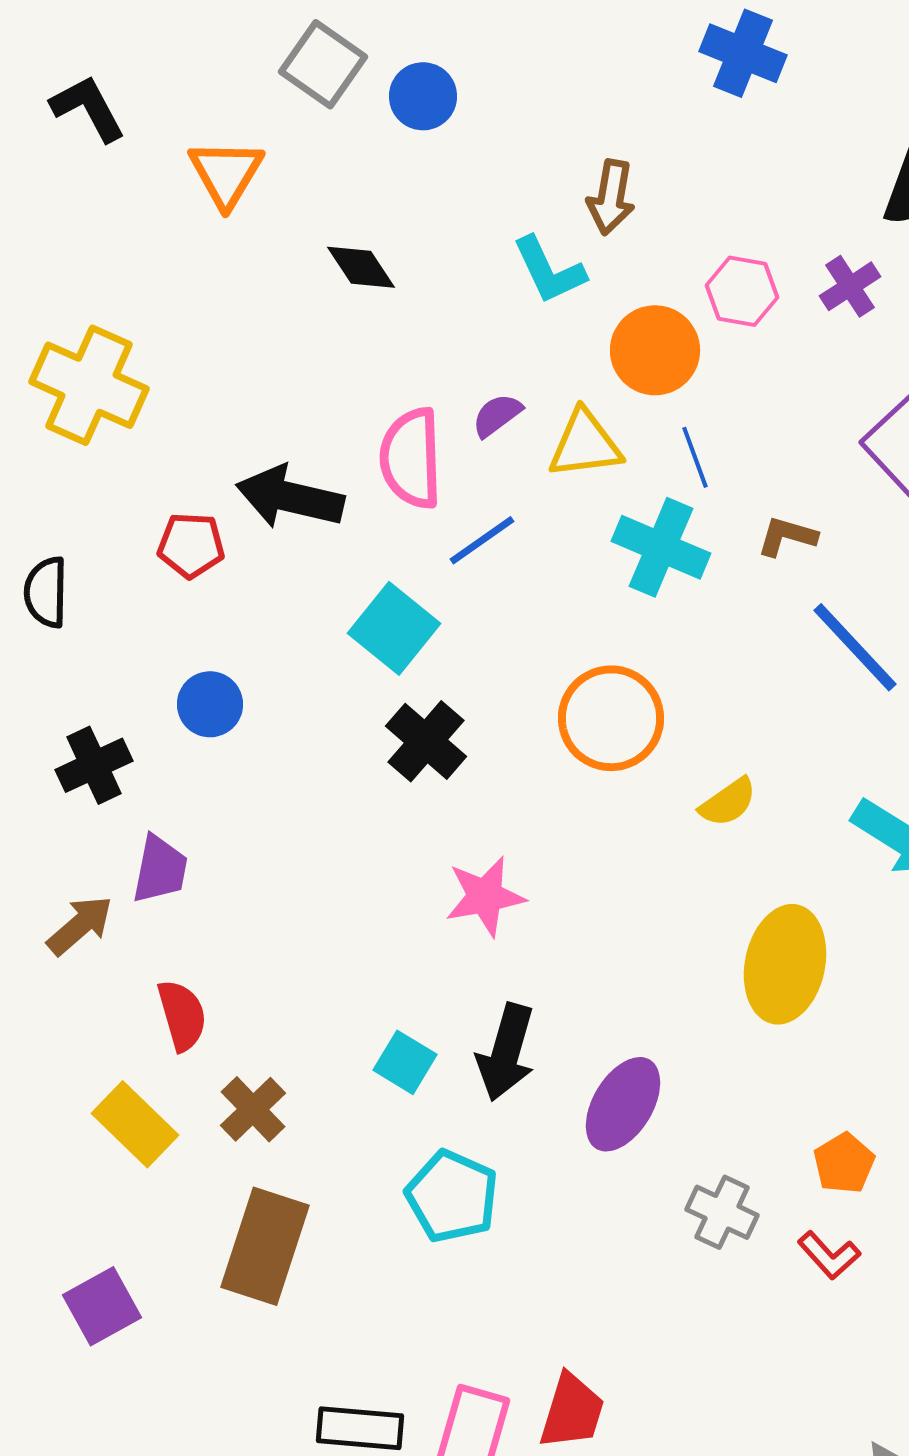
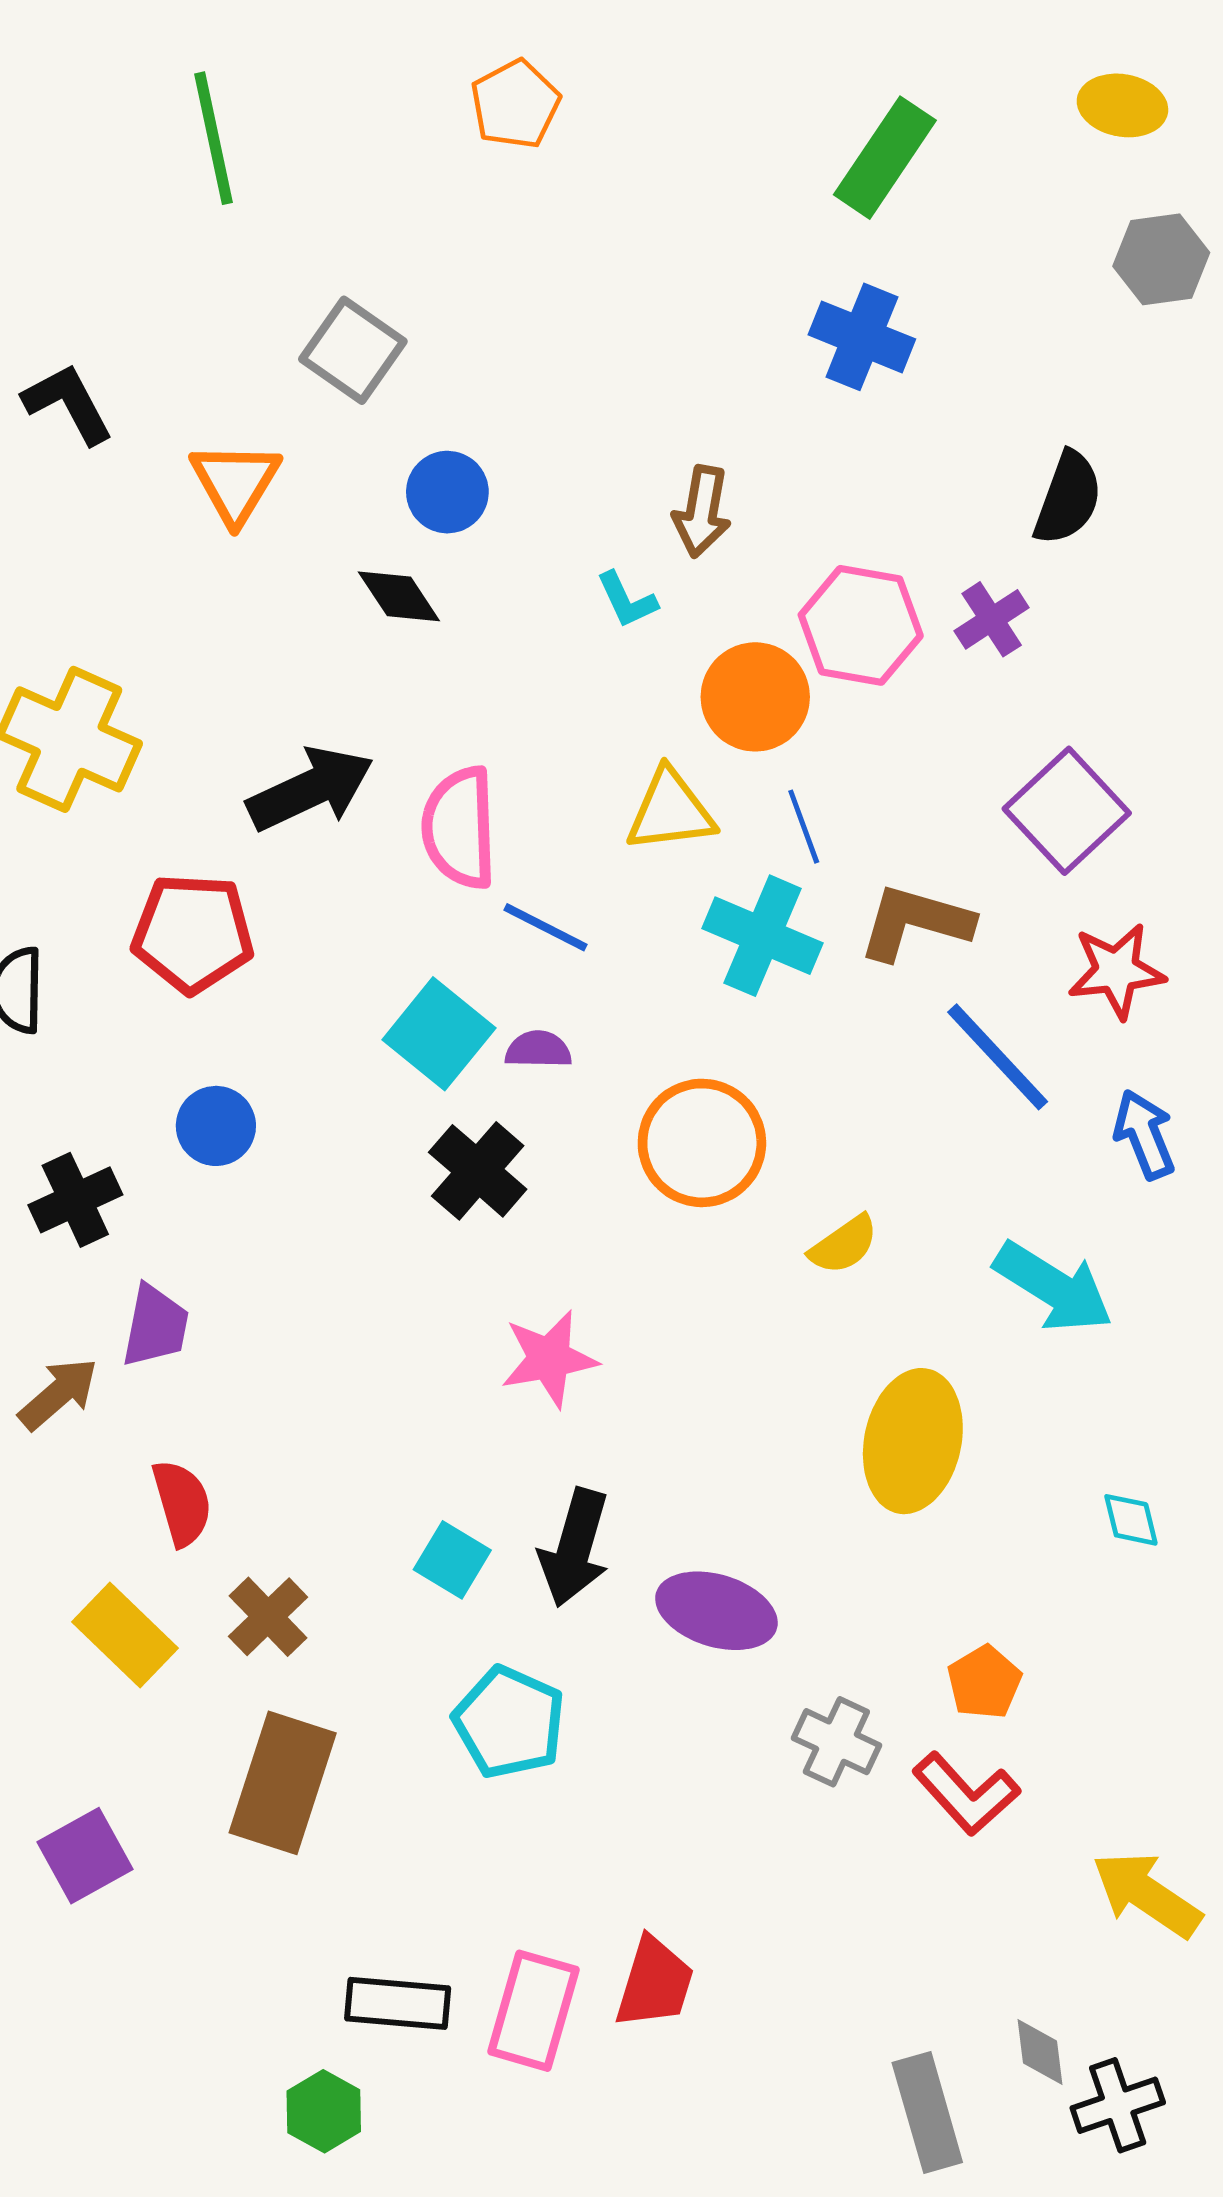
blue circle: (423, 96) -> (447, 492), moved
cyan L-shape: (549, 270) -> (627, 600), size x0.7
pink hexagon: (742, 291) -> (861, 625), size x1.4
purple semicircle: (497, 415) -> (538, 1050), moved, turned 38
black arrow: (290, 497) -> (310, 789), moved, turned 142
brown L-shape: (787, 536) -> (915, 922), size x1.6
blue line: (482, 540) -> (546, 927), turned 62
red pentagon: (191, 545) -> (193, 933), size x1.5
purple ellipse: (623, 1104) -> (716, 1611), turned 76
red L-shape: (829, 1255) -> (966, 1794), size x1.4

